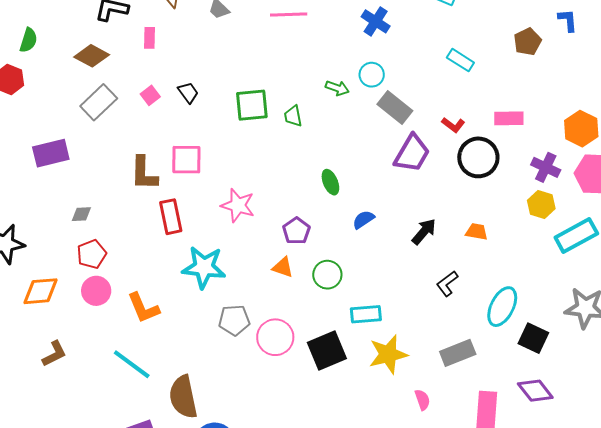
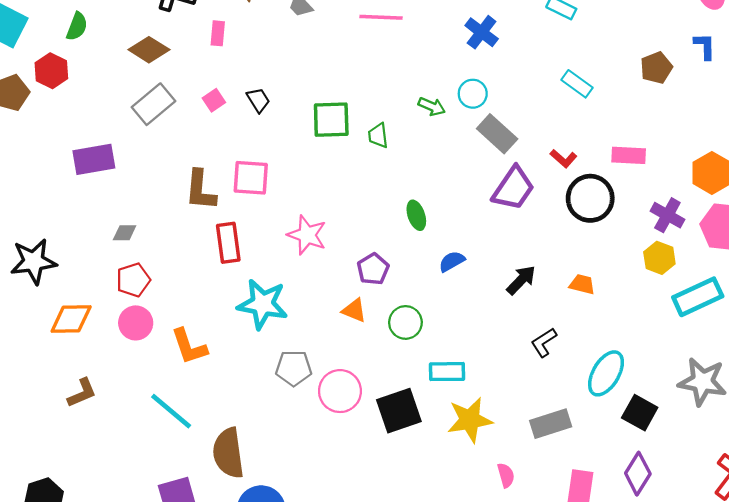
purple diamond: (535, 391) -> (638, 474), turned 66

